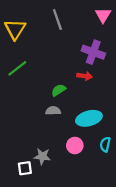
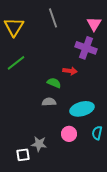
pink triangle: (103, 15) -> (94, 24), moved
red arrow: (85, 76) -> (70, 71), moved
green semicircle: (59, 90) -> (54, 83), turned 56

